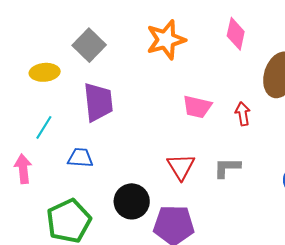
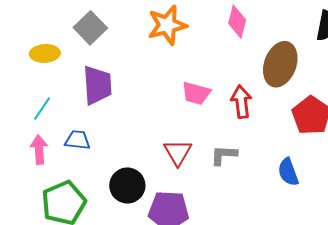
red arrow: (243, 114) -> (241, 102), size x1.4
pink arrow: (23, 169) -> (39, 149), moved

